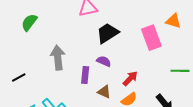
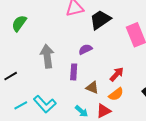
black trapezoid: (107, 33) -> (100, 20), moved
purple semicircle: (104, 61) -> (85, 49), moved, turned -48

